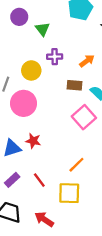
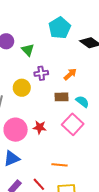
pink circle: (24, 103) -> (16, 130), moved
red star: (33, 141) -> (40, 127), moved
orange line: (76, 165) -> (59, 165), moved, turned 56

